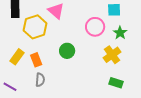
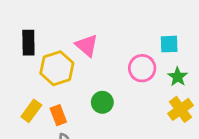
yellow cross: (112, 55) -> (180, 109), moved

